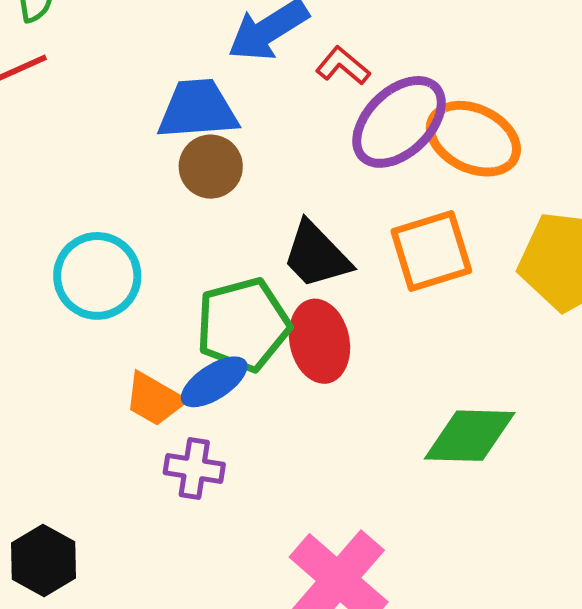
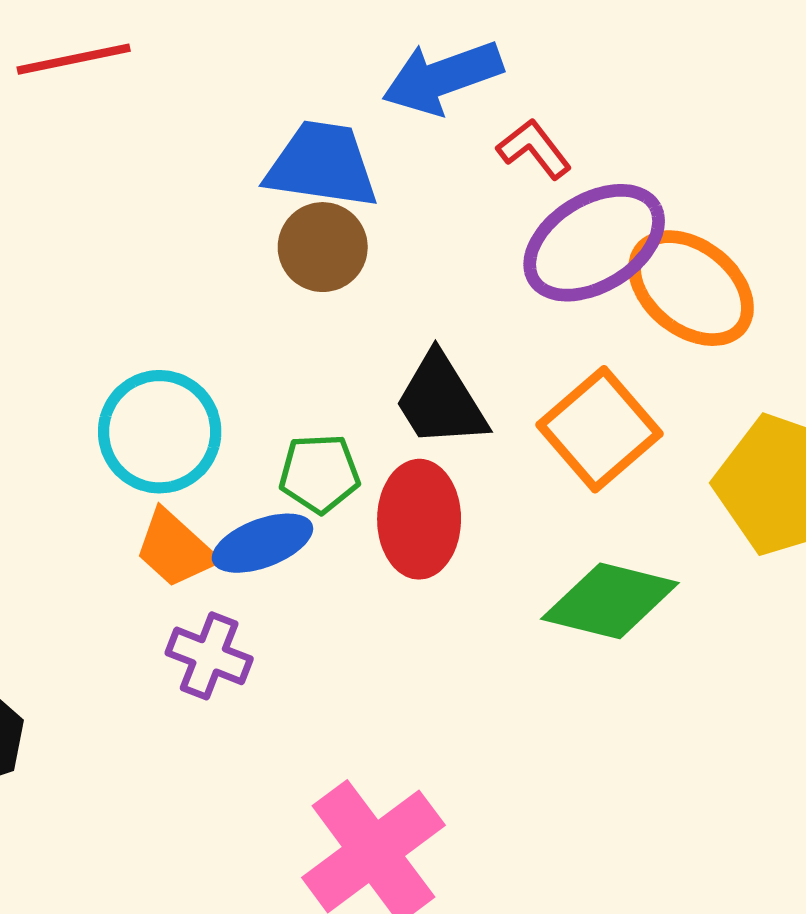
orange square: (431, 251) -> (600, 429), turned -36
cyan circle: (97, 276) -> (160, 432), moved
green pentagon: (243, 325) -> (319, 473), size x0.6
green diamond: (470, 436) -> (610, 601), moved

